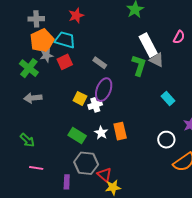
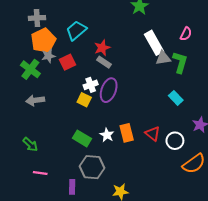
red star: (76, 15) -> (102, 48), moved
cyan trapezoid: (65, 40) -> (76, 30), moved, turned -55
gray triangle: (157, 60) -> (163, 58), turned -35
green L-shape: (139, 65) -> (180, 62), moved
white cross: (95, 105) -> (91, 85), moved
red triangle: (104, 175) -> (153, 134), moved

